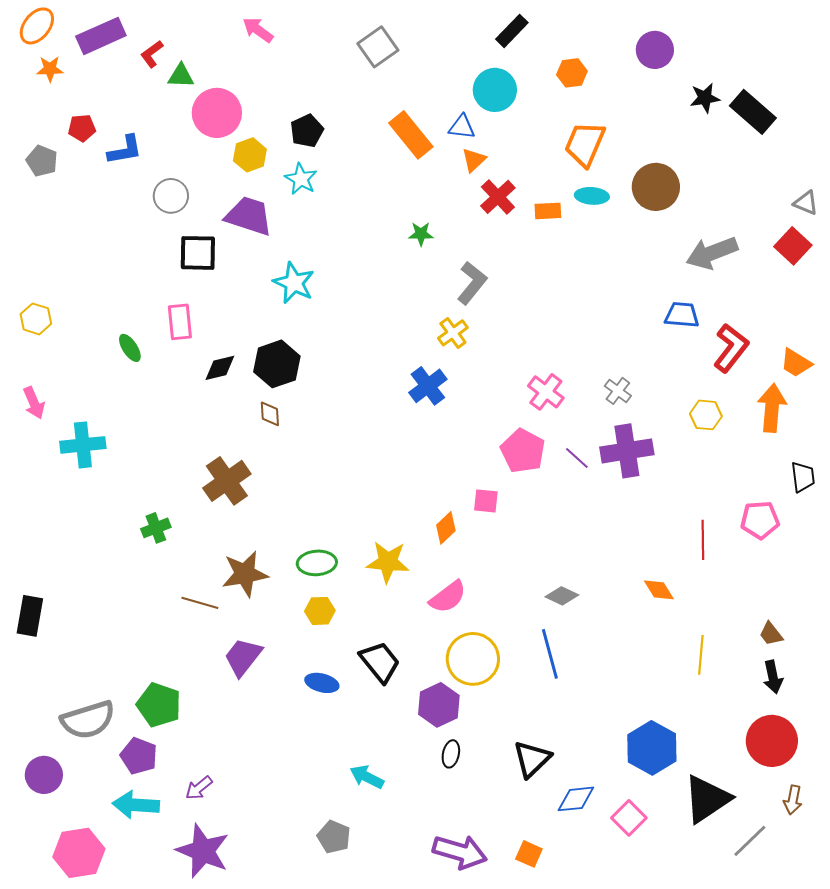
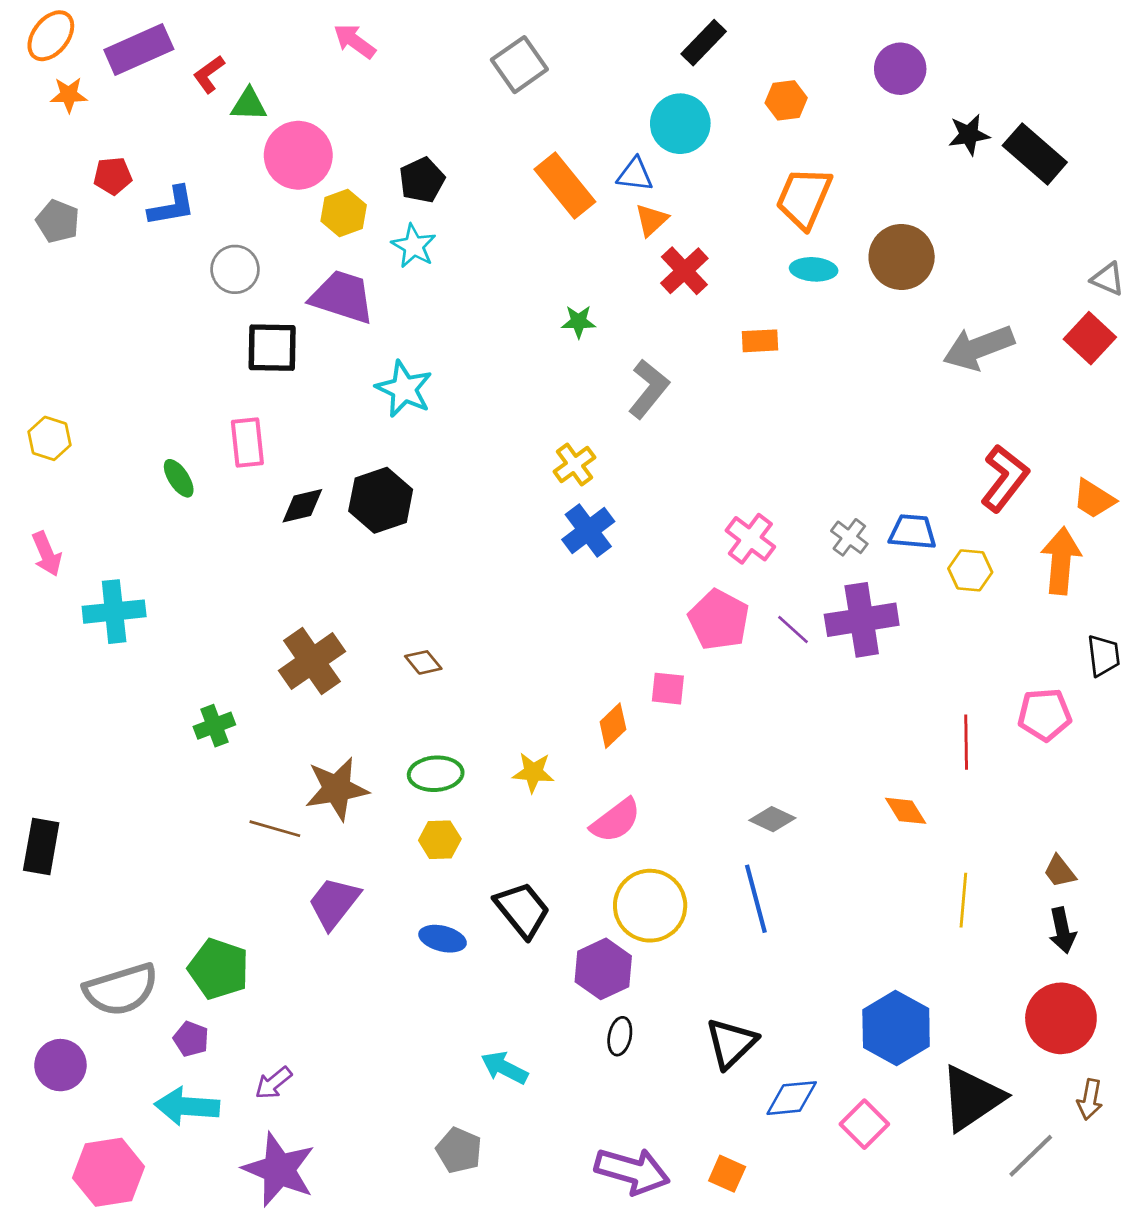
orange rectangle: (548, 211) -> (760, 341), moved
blue trapezoid: (682, 315) -> (913, 532), moved
yellow cross: (453, 333) -> (574, 465), moved
brown diamond: (270, 414) -> (423, 662), moved, turned -36
yellow star: (388, 562) -> (533, 772), size x0.7
purple pentagon: (139, 756) -> (191, 1039), size x0.7

